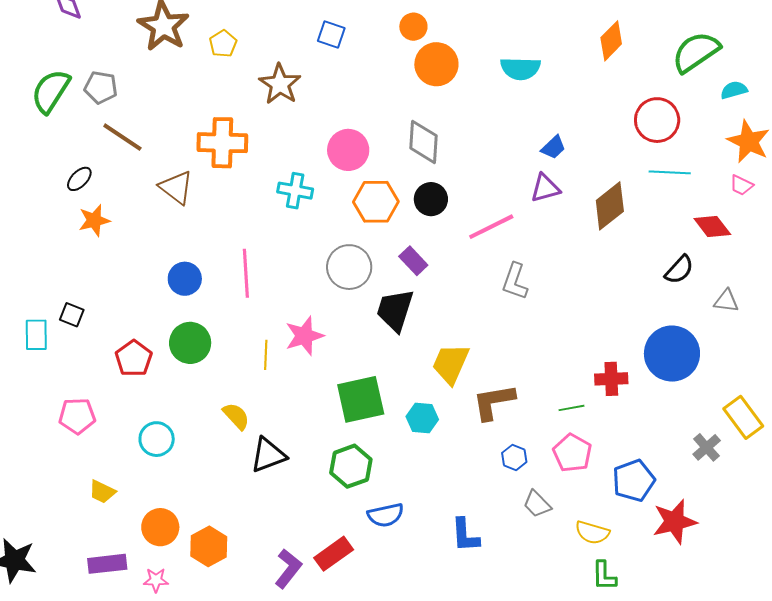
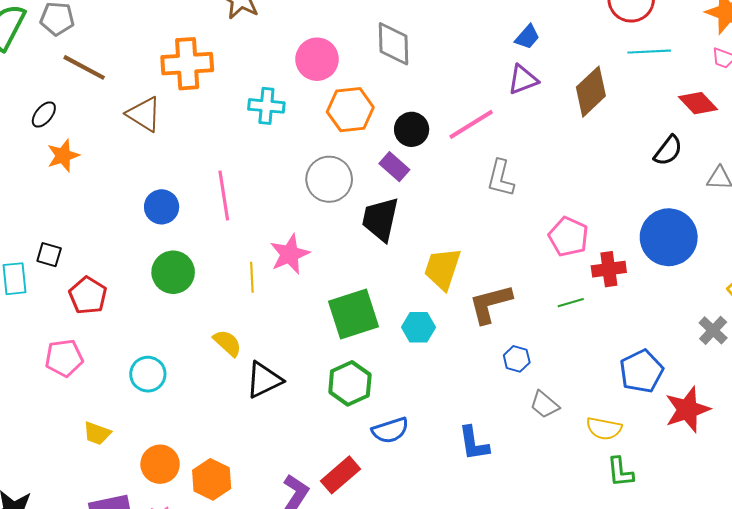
black circle: (431, 199) -> (412, 129), moved
red pentagon: (134, 358) -> (88, 295), moved
pink pentagon: (572, 453) -> (568, 237), moved

